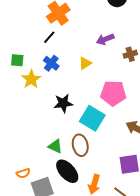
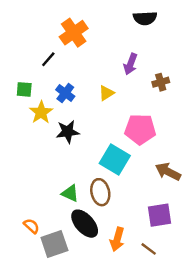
black line: (49, 37) -> (48, 59), moved
purple arrow: (105, 39) -> (131, 64), turned -48
black star: (63, 103) -> (68, 132), moved
orange semicircle: (23, 173) -> (31, 226), turned -120

